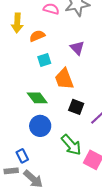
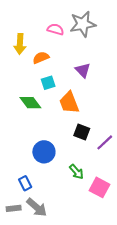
green diamond: (37, 98) -> (30, 103), moved
green arrow: (71, 145) -> (76, 172), size x0.7
gray rectangle: (11, 171) -> (14, 208), moved

